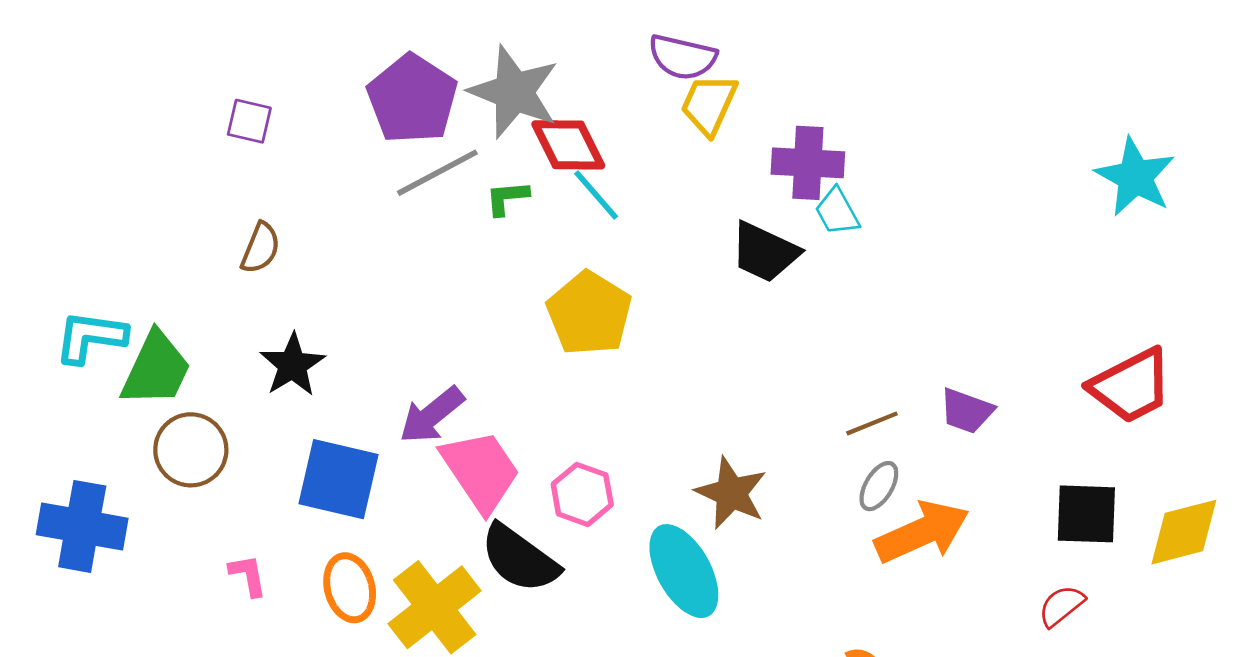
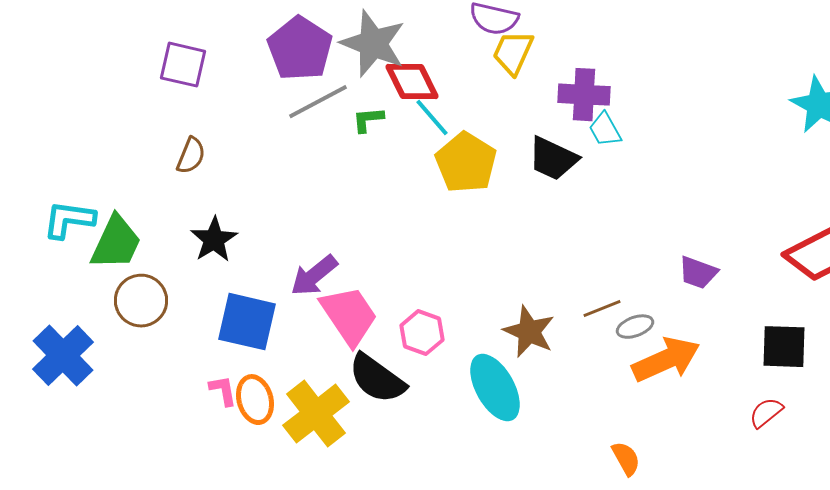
purple square: (249, 121) -> (183, 65), size x1.4
yellow pentagon: (589, 313) -> (466, 163), moved
brown line: (872, 423) -> (602, 309), moved
gray ellipse: (879, 486) -> (635, 327), turned 39
blue cross: (82, 526) -> (63, 356), turned 36
pink L-shape: (248, 575) -> (223, 391), moved

